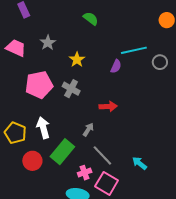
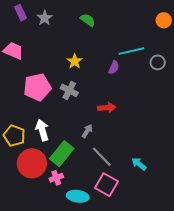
gray star: (48, 43) -> (45, 18), moved
red circle: (32, 161) -> (32, 163), size x1.5
pink cross: (85, 173) -> (56, 178), moved

